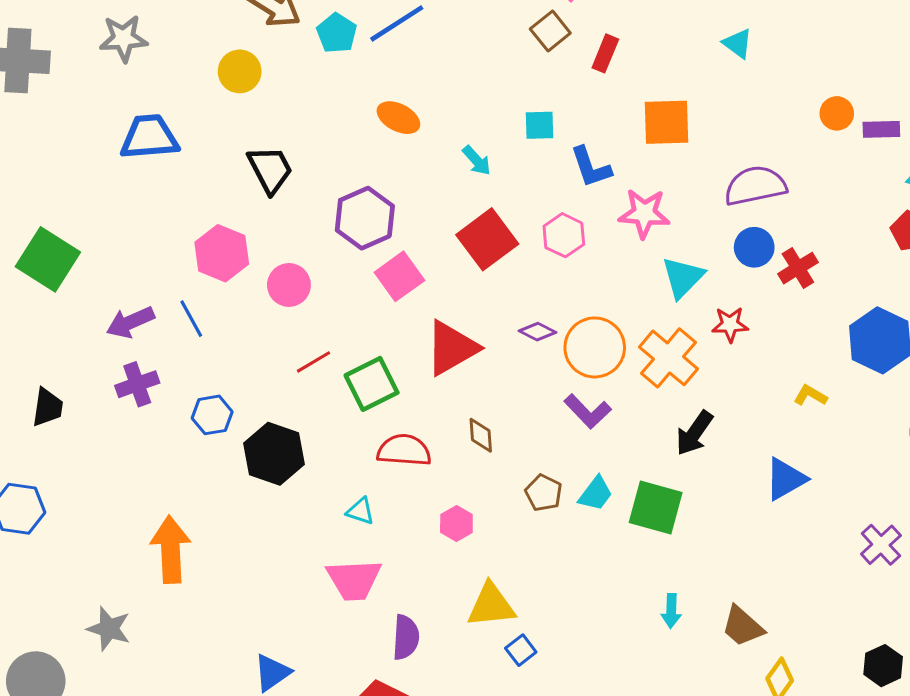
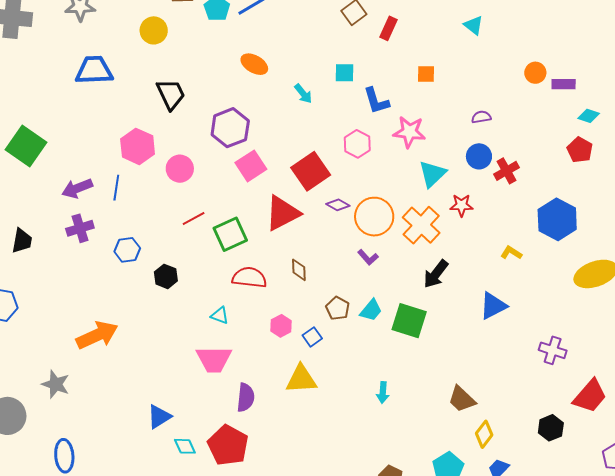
orange square: (666, 122) -> (426, 74), size x0.6
purple semicircle: (755, 186) -> (481, 117), size x0.5
red square: (487, 239) -> (311, 171), moved
blue line: (191, 319) -> (116, 188), turned 35
purple L-shape: (588, 411) -> (368, 257), size x0.7
black hexagon: (274, 454) -> (166, 276), size x0.6
purple cross: (881, 545) -> (553, 350), turned -32
orange arrow: (171, 550) -> (97, 335), turned 66
cyan arrow: (671, 611) -> (383, 393), moved
blue square: (521, 650) -> (312, 337), moved

